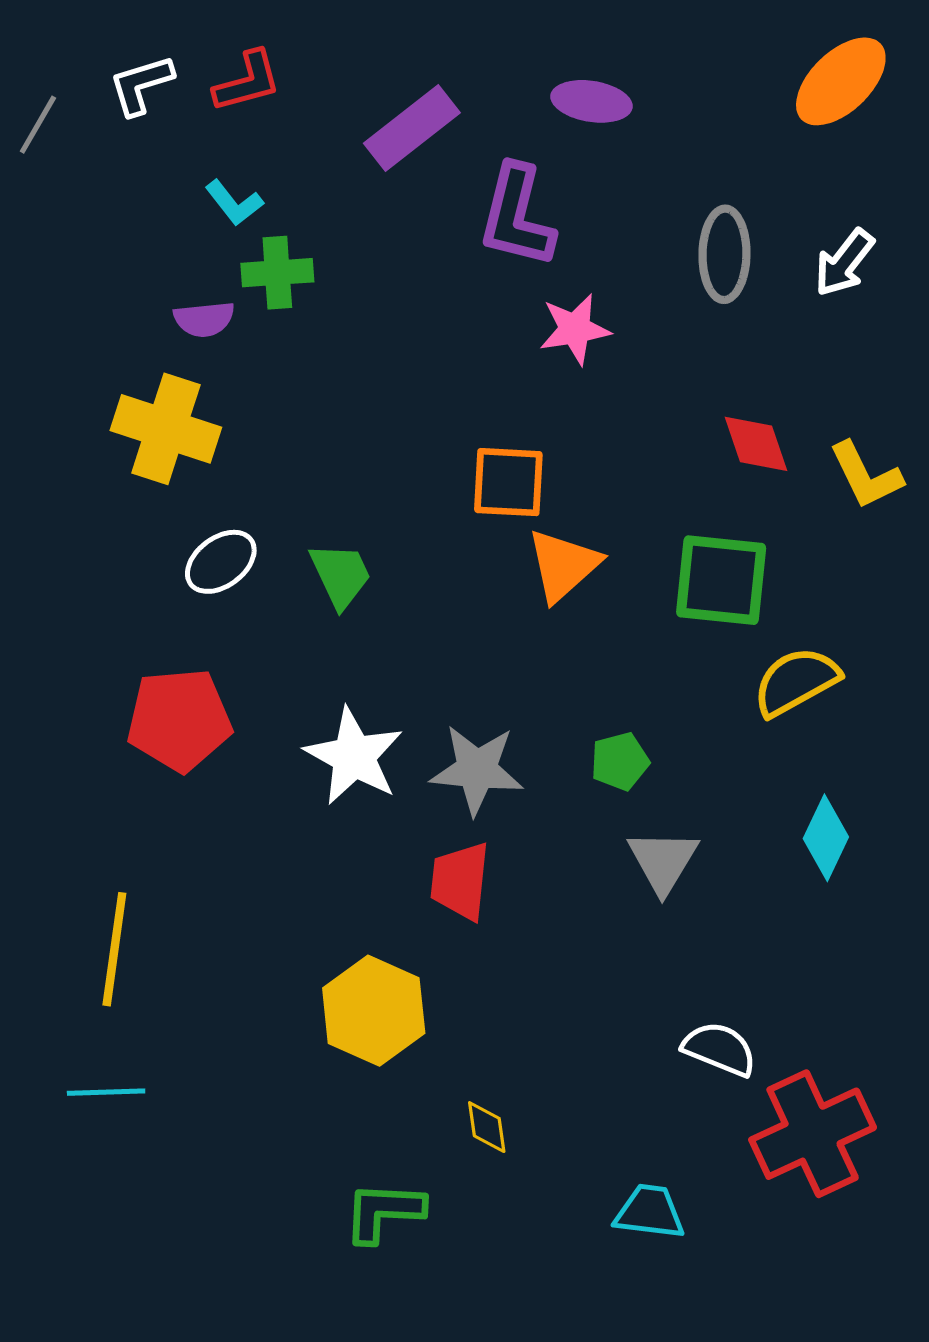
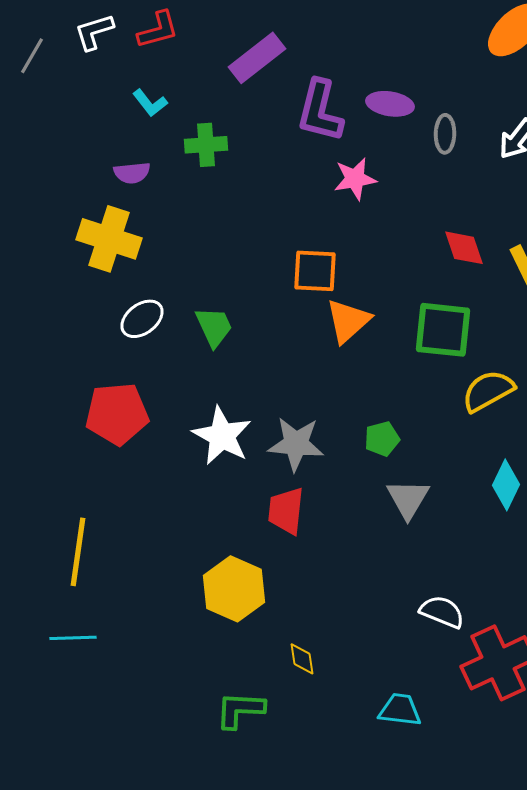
purple ellipse: (591, 101) -> (390, 104), moved
gray ellipse: (724, 254) -> (445, 134), size x0.7
green cross: (277, 273) -> (206, 145), moved

